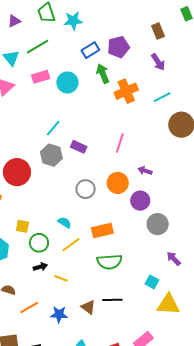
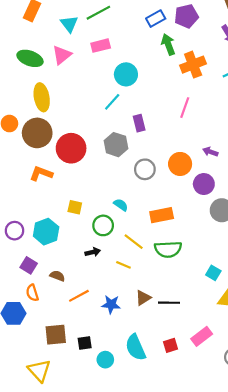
cyan circle: (67, 83) -> (126, 74), moved
pink line: (120, 143) -> (185, 108), moved
purple rectangle: (79, 147) -> (139, 123), turned 49
gray hexagon: (51, 155) -> (116, 145), moved
green circle: (39, 243) -> (103, 225), moved
yellow line: (71, 245) -> (134, 242), moved, turned 72
yellow line: (61, 278) -> (123, 265), moved
black line: (112, 300) -> (169, 303), moved
brown triangle: (88, 307) -> (143, 298), turned 49

